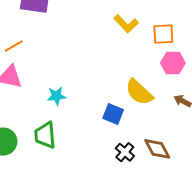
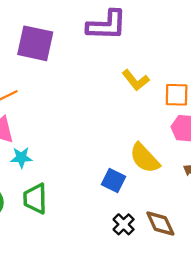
cyan star: (56, 96) -> (21, 158), moved

